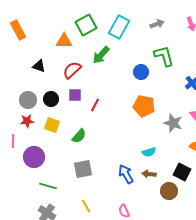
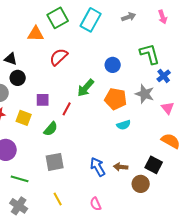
green arrow: (101, 55) -> (86, 88), moved
green L-shape: (164, 56) -> (150, 54), moved
red semicircle: (72, 70) -> (59, 57), moved
purple square: (75, 95) -> (43, 100), moved
black circle: (51, 99) -> (18, 78), moved
red line: (95, 105) -> (67, 109), moved
gray star: (173, 123) -> (145, 94), moved
cyan semicircle: (149, 152) -> (124, 125), moved

